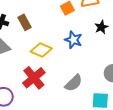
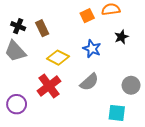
gray semicircle: (74, 83) -> (89, 82), moved

